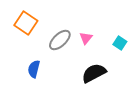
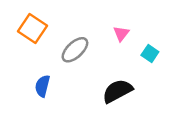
pink triangle: (86, 38) -> (121, 34), moved

